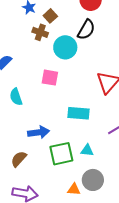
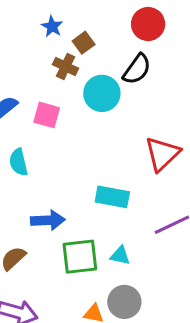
pink square: (50, 78) -> (47, 115), moved

